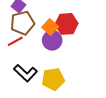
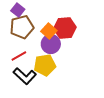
red line: (15, 41) -> (19, 56), moved
yellow pentagon: (53, 79) -> (45, 65), moved

